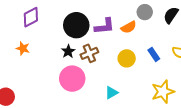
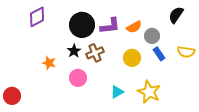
gray circle: (145, 12) -> (152, 36), moved
orange star: (23, 48) -> (49, 63), moved
pink circle: (72, 79) -> (78, 78), size x0.7
yellow star: (163, 92) -> (149, 92), moved, turned -30

